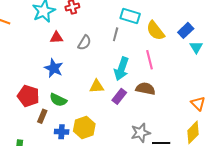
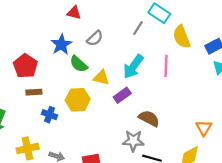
gray semicircle: (84, 43) -> (95, 38), moved
brown semicircle: (145, 89) -> (149, 118), moved
green semicircle: (58, 100) -> (79, 64), moved
brown rectangle: (42, 116) -> (34, 92), turned 48
yellow hexagon: (84, 128) -> (78, 100), moved

